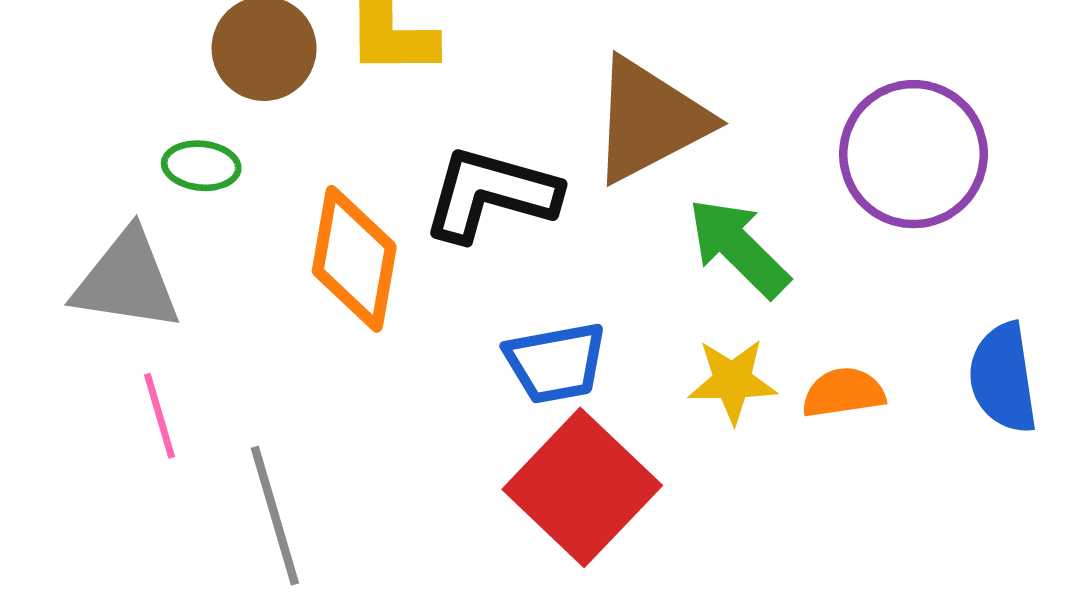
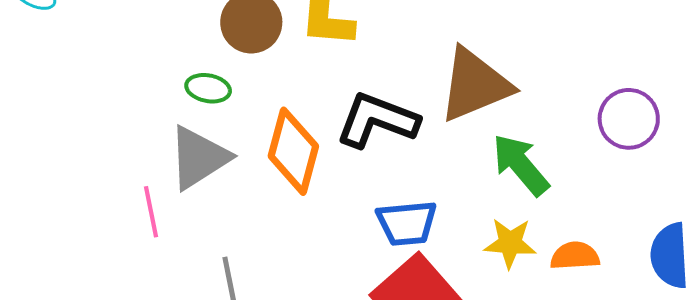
purple circle: (914, 154) -> (629, 119), size x0.7
gray triangle: (127, 281) -> (199, 158), moved, turned -46
pink line: (159, 416) -> (151, 212), moved

